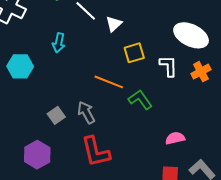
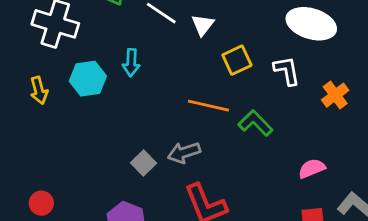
cyan hexagon: (20, 66) -> (88, 79), moved
orange cross: (201, 72) -> (335, 95), moved
gray arrow: (86, 112) -> (184, 153), turned -70

